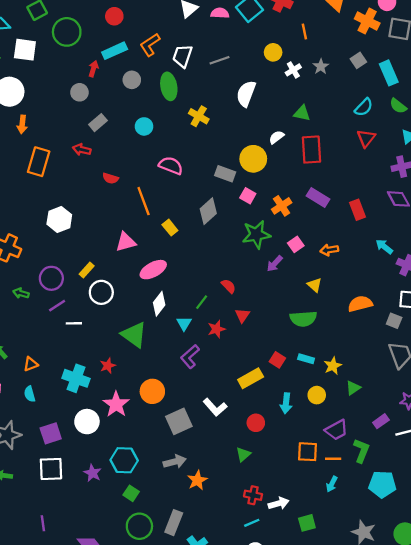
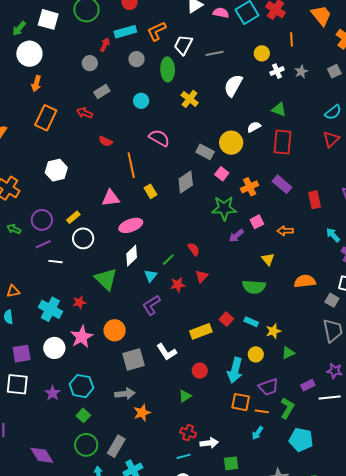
cyan arrow: (286, 403) -> (235, 370), moved, size x1.4

